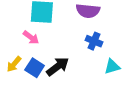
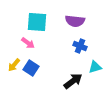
black arrow: (58, 67) -> (73, 81), moved

